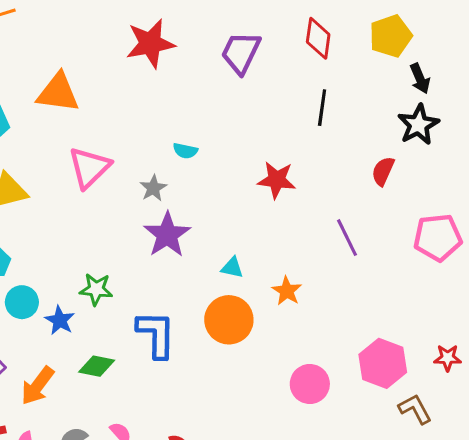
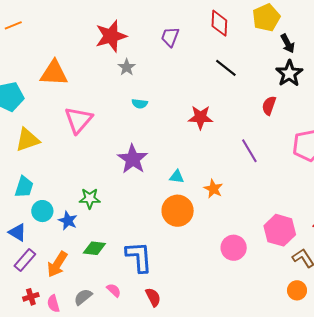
purple trapezoid: (241, 53) -> (170, 37), size x0.7
black line: (322, 108) -> (226, 68), turned -55
gray star: (153, 188) -> (127, 67), moved
blue L-shape: (156, 334) -> (139, 257), moved

